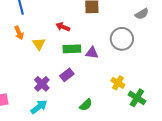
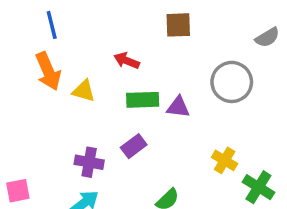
orange arrow: (19, 33) -> (48, 71), size x1.5
yellow triangle: (39, 44) -> (84, 91), turned -40
purple cross: (42, 84) -> (89, 162), turned -35

